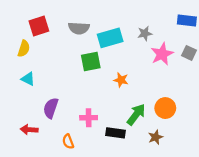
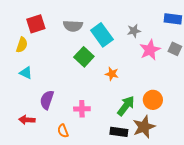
cyan rectangle: (110, 38) -> (102, 35), turned 70
green square: (91, 62) -> (84, 57), turned -36
black rectangle: (116, 133) -> (119, 132), moved
brown star: (156, 137) -> (144, 127), size x1.6

